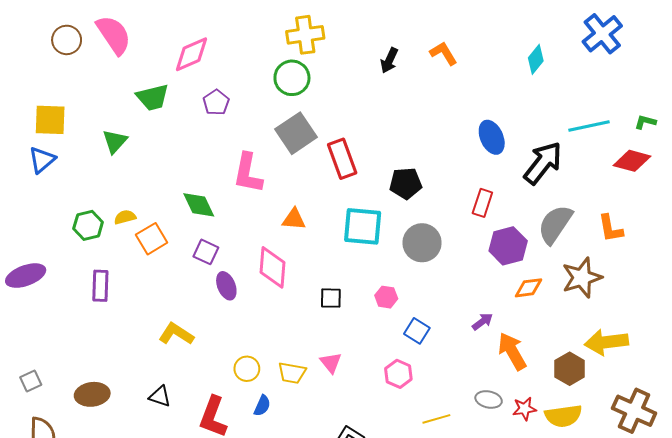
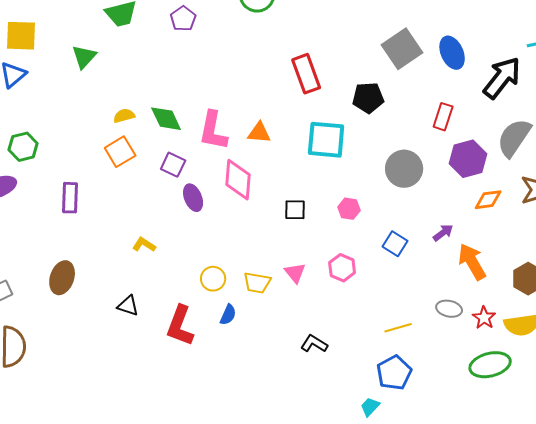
gray square: (296, 133) -> (402, 49), moved
pink L-shape: (248, 173) -> (213, 131), moved
yellow semicircle: (125, 217) -> (124, 116), moved
green hexagon: (88, 225) -> (23, 147), moved
gray circle: (422, 243) -> (404, 169), moved
blue square: (417, 331) -> (395, 244), moved
yellow L-shape: (176, 334) -> (144, 245), size x0.7
pink hexagon: (398, 374) -> (342, 268), moved
brown ellipse: (92, 394) -> (62, 278), moved, turned -64
red star: (524, 409) -> (484, 318), turned -30

